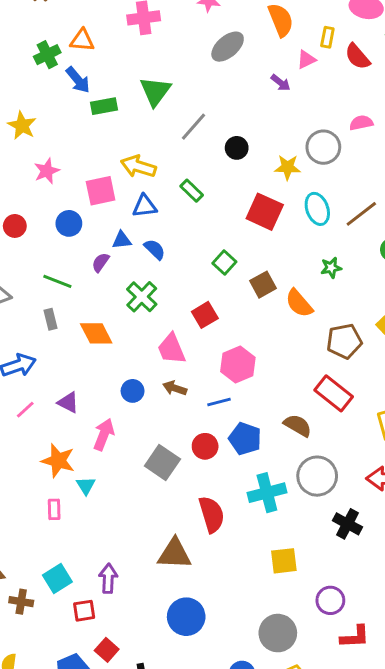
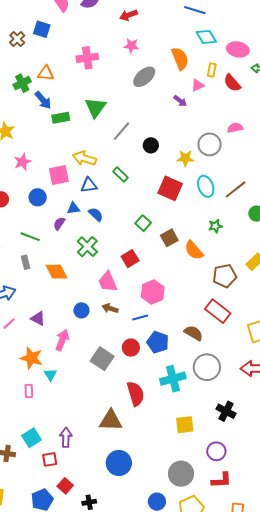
black cross: (347, 524) -> (226, 411), moved
red L-shape: (355, 637) -> (221, 480), moved

